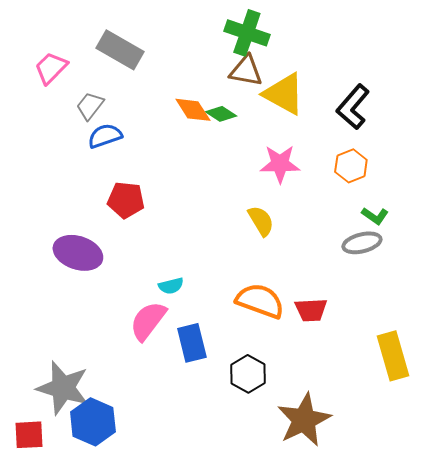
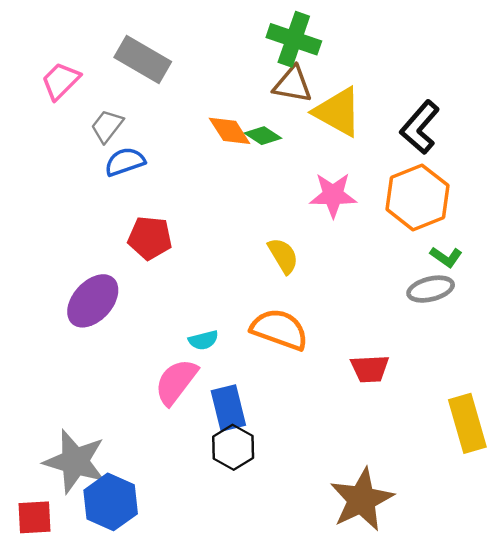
orange hexagon: (351, 166) -> (417, 197), size x1.6
yellow semicircle: (261, 221) -> (283, 256), moved
purple ellipse: (78, 253) -> (93, 301), turned -66
orange semicircle: (260, 301) -> (280, 329), moved
black hexagon: (248, 374) -> (233, 447), moved

